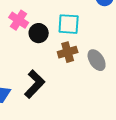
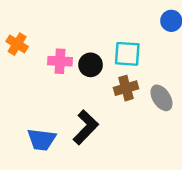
pink cross: (19, 20) -> (60, 61), moved, turned -30

